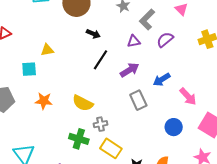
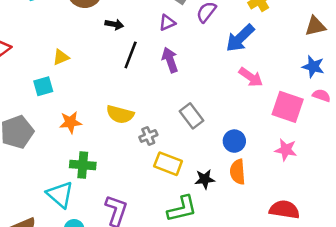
purple arrow: (130, 70) -> (170, 60), turned -66
blue arrow: (162, 79) -> (240, 38), moved, size x1.4
gray rectangle: (138, 100) -> (191, 116), moved
blue circle: (174, 127) -> (234, 141), moved
green cross: (79, 139) -> (83, 165), moved

